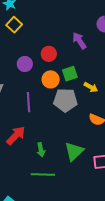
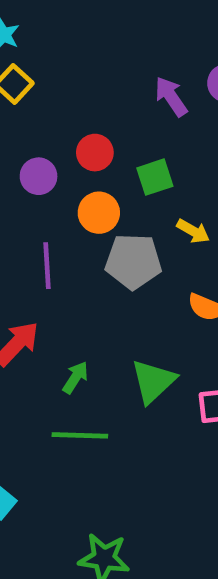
purple arrow: (79, 41) -> (171, 97), moved
green square: (70, 74) -> (155, 177), moved
green arrow: (41, 150) -> (75, 378), turned -136

